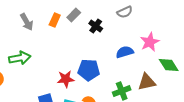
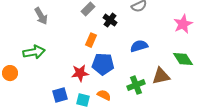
orange rectangle: (55, 20) -> (91, 40), moved
pink star: (150, 42) -> (183, 24), moved

